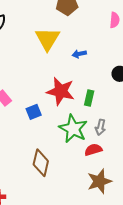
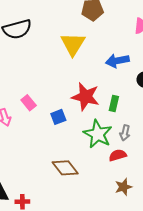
blue arrow: (79, 54) -> (117, 61), moved, size x1.6
brown diamond: (41, 163) -> (65, 168), turned -52
brown star: (99, 181) -> (123, 187), size x0.7

